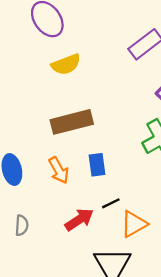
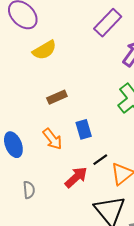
brown rectangle: (72, 122) -> (57, 97), size x0.6

